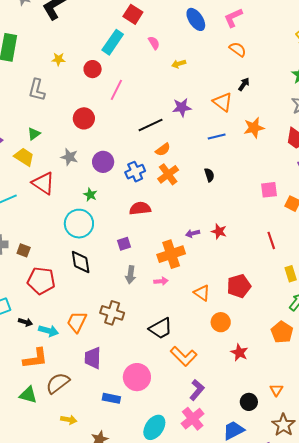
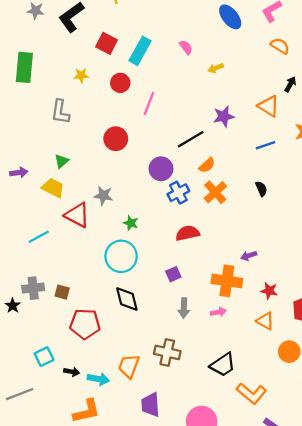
red square: (133, 14) -> (107, 43), moved
gray star: (69, 157) -> (103, 196), moved
purple circle: (103, 162) -> (161, 169), moved
red star: (219, 231) -> (269, 291), moved
orange cross: (171, 254) -> (227, 281), turned 32

